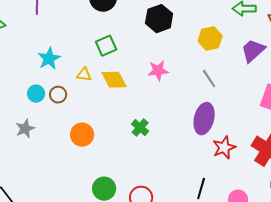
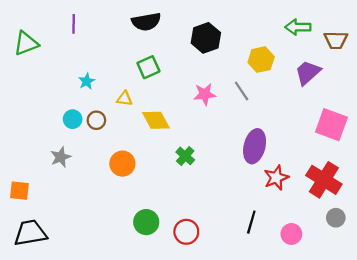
cyan star: (49, 59) -> (87, 81), size x0.7
gray line: (209, 79) -> (242, 91), moved
yellow diamond: (114, 80) -> (156, 120), moved

